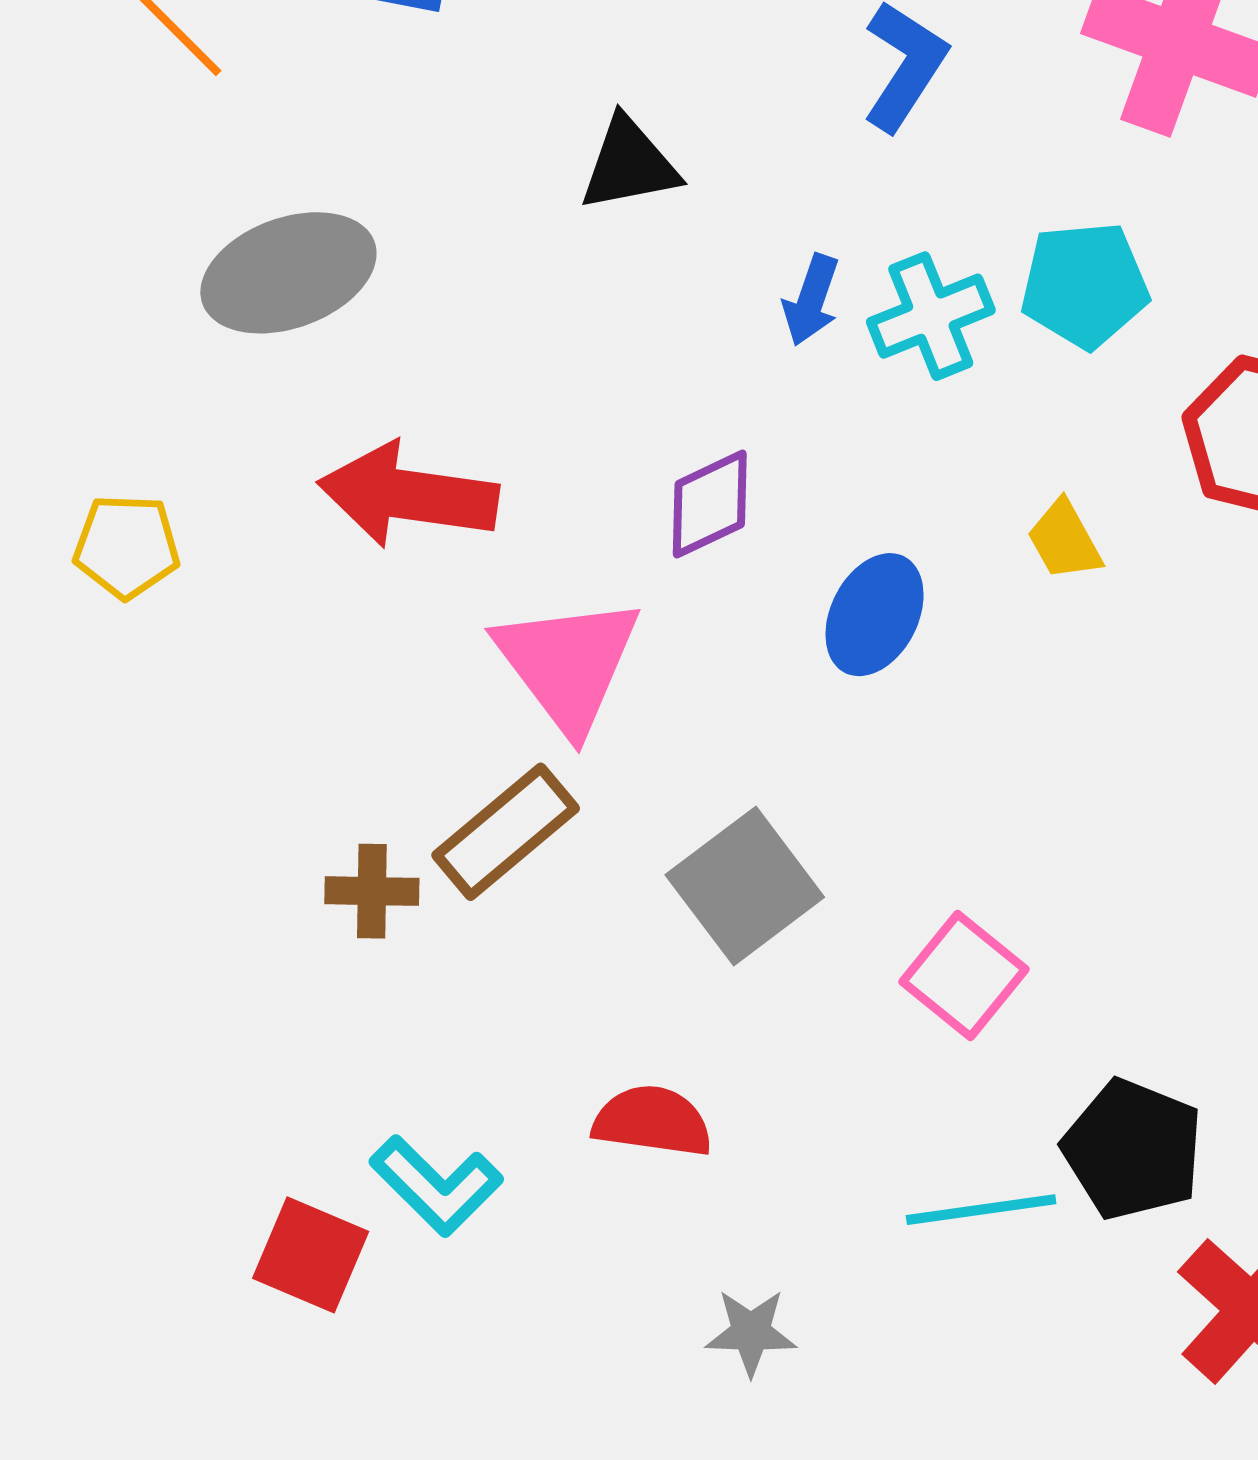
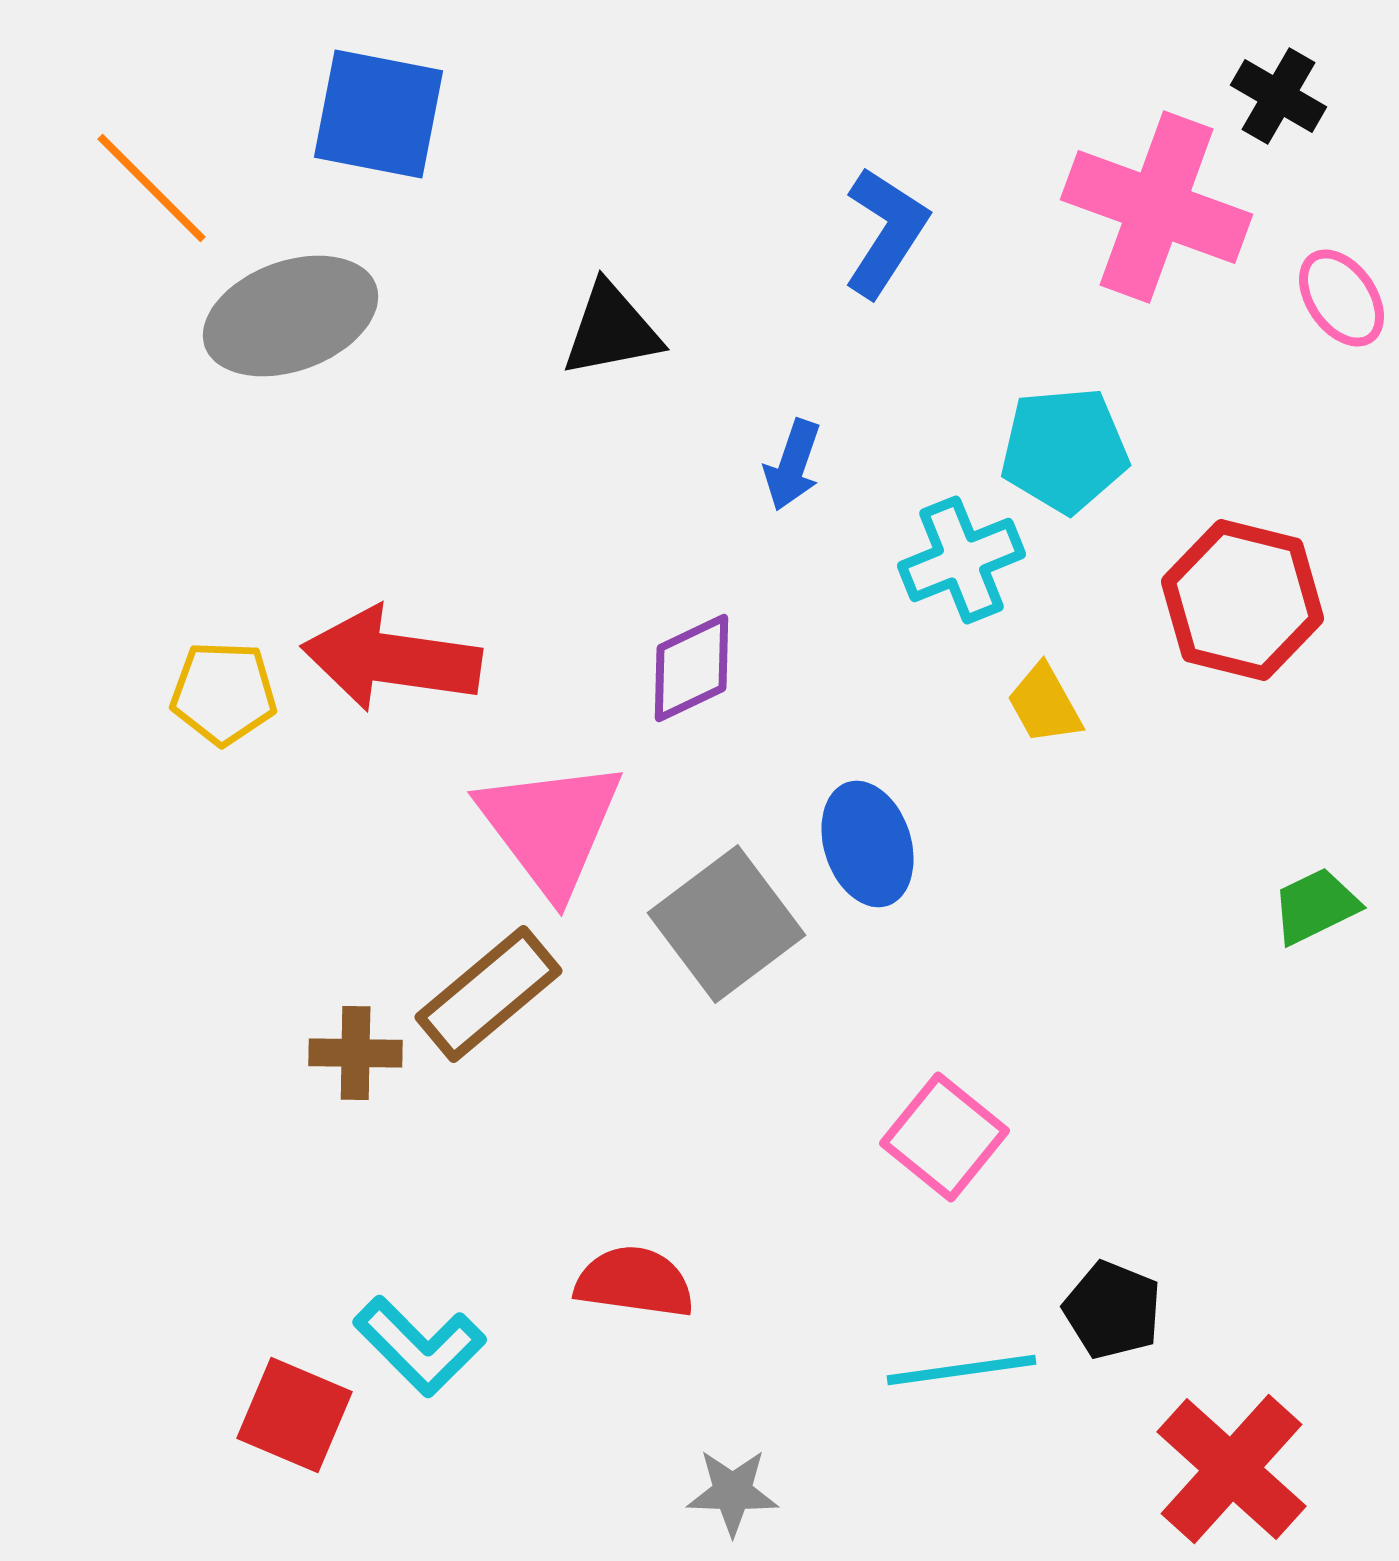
gray ellipse: (288, 273) -> (291, 316), moved
cyan cross: (931, 316) -> (962, 560), moved
yellow pentagon: (127, 546) -> (224, 693), moved
blue ellipse: (875, 615) -> (868, 844), moved, turned -45
gray square: (745, 886) -> (727, 924), moved
black pentagon: (1133, 1149) -> (1113, 1310), size x0.7

